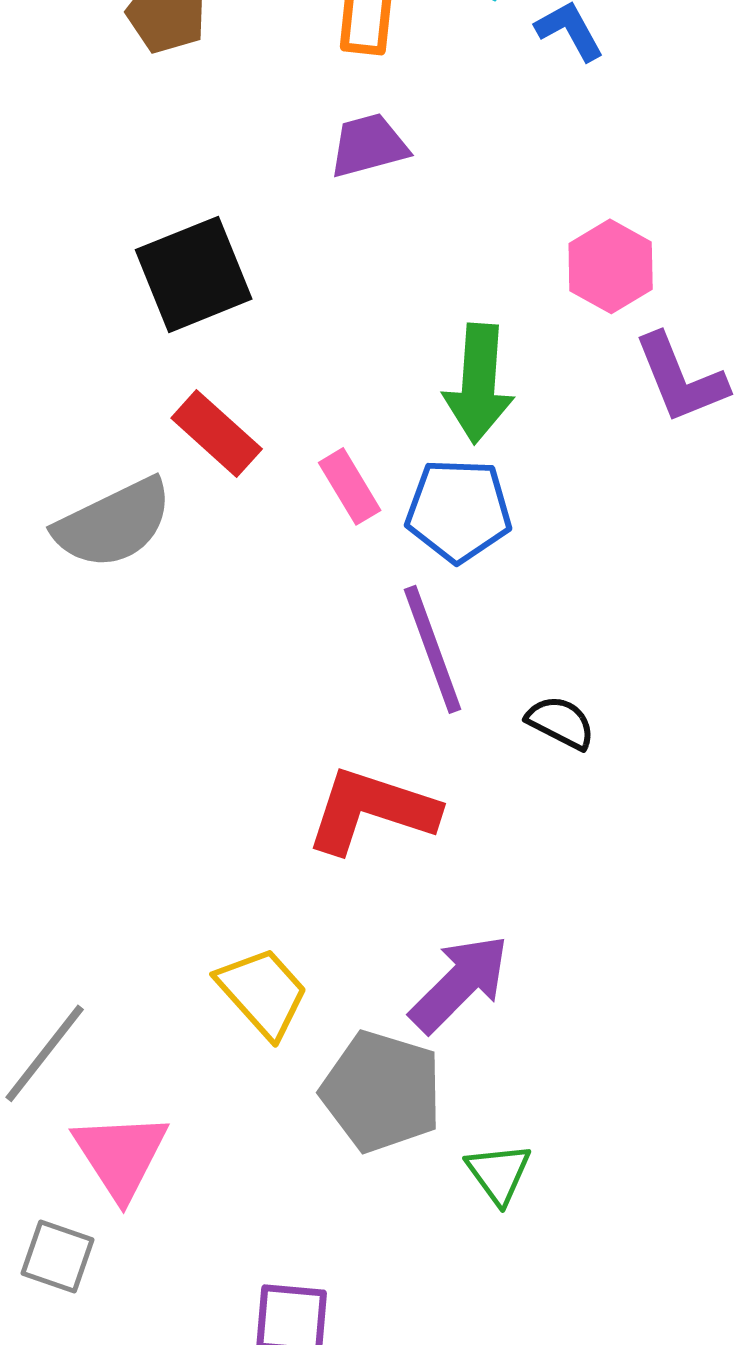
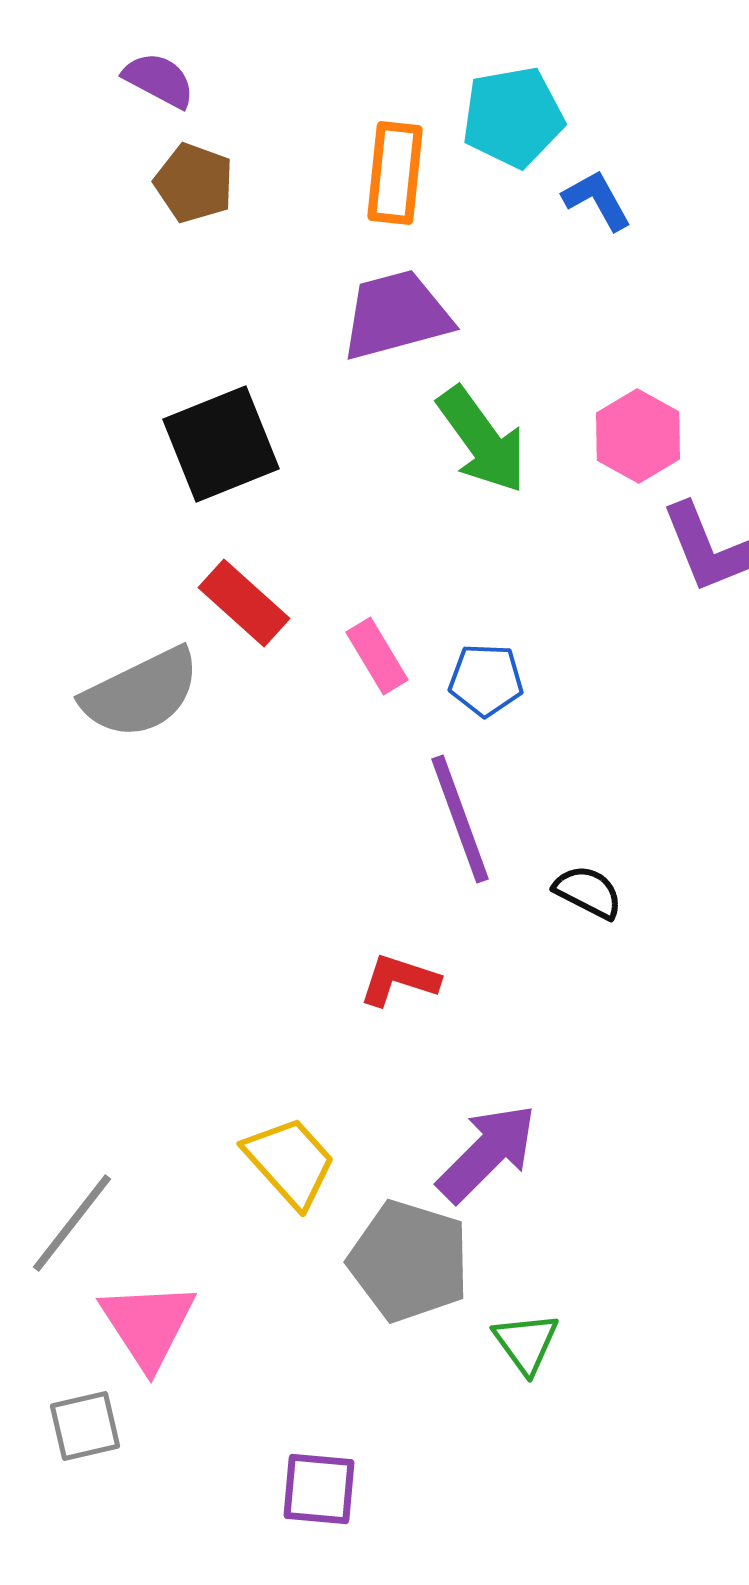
purple trapezoid: (369, 145) -> (396, 315), size x1.4
green arrow: (479, 383) -> (482, 440), moved, turned -40
blue pentagon: (459, 510) -> (486, 680), size x0.7
red L-shape: (372, 810) -> (399, 980), size x0.6
gray square: (58, 1256) -> (85, 1426), turned -32

